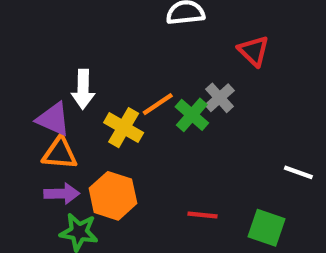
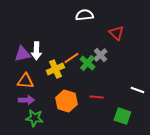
purple triangle: (53, 119) -> (22, 54), moved, turned -36
yellow cross: (124, 128) -> (55, 69), turned 36
orange hexagon: (113, 196) -> (66, 101), moved
red line: (202, 215) -> (96, 97), moved

